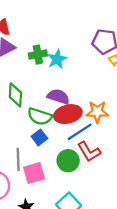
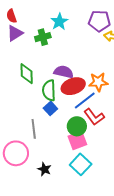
cyan star: (57, 59) -> (59, 22), moved
green semicircle: (40, 116) -> (49, 90), turned 75
pink square: (34, 173) -> (77, 140), moved

